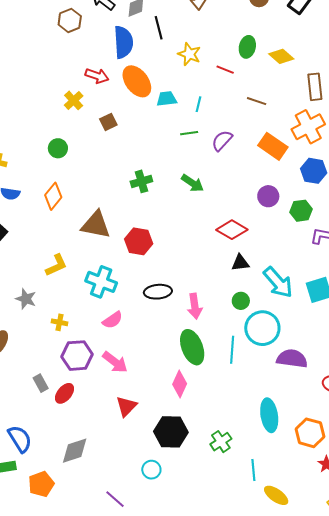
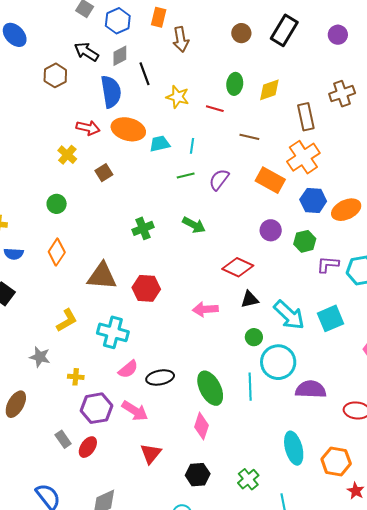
yellow diamond: (281, 56) -> (269, 90), turned -55
orange ellipse: (137, 81) -> (128, 129), turned -32
black ellipse: (158, 292) -> (160, 377), moved
pink arrow: (195, 306) -> (205, 309), moved, turned 100
black hexagon: (171, 432) -> (198, 475), size x0.7

